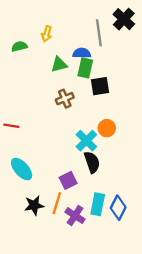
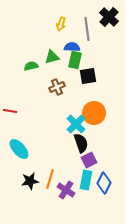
yellow arrow: (47, 34) -> (61, 24), moved
green semicircle: (19, 46) -> (31, 66), moved
orange circle: (107, 128) -> (94, 113), size x1.5
purple square: (68, 180) -> (89, 160), moved

